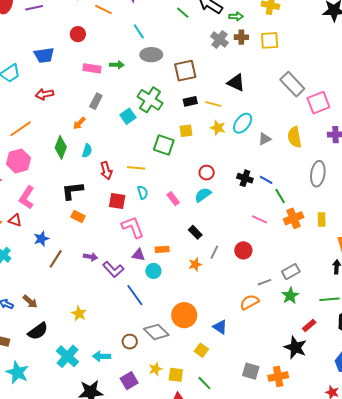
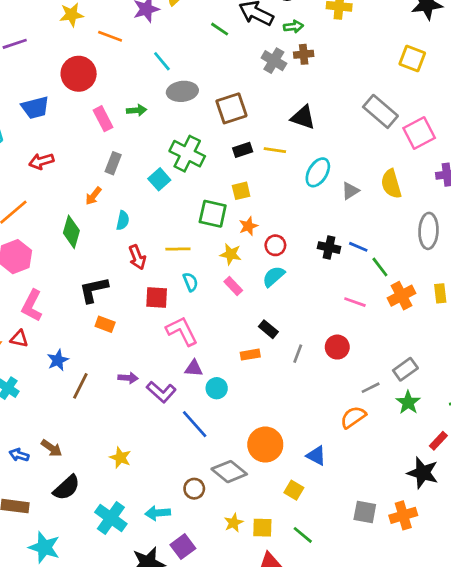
red circle: (78, 34) -> (79, 74), size x1.6
yellow square: (270, 40) -> (412, 59), moved, turned 30
pink rectangle: (92, 68) -> (103, 119), turned 60
yellow star: (218, 128) -> (231, 254), moved
cyan semicircle: (87, 151) -> (123, 220), moved
orange rectangle: (162, 249) -> (250, 355), moved
orange star: (195, 264) -> (248, 226), moved
purple square: (129, 381) -> (183, 547), moved

